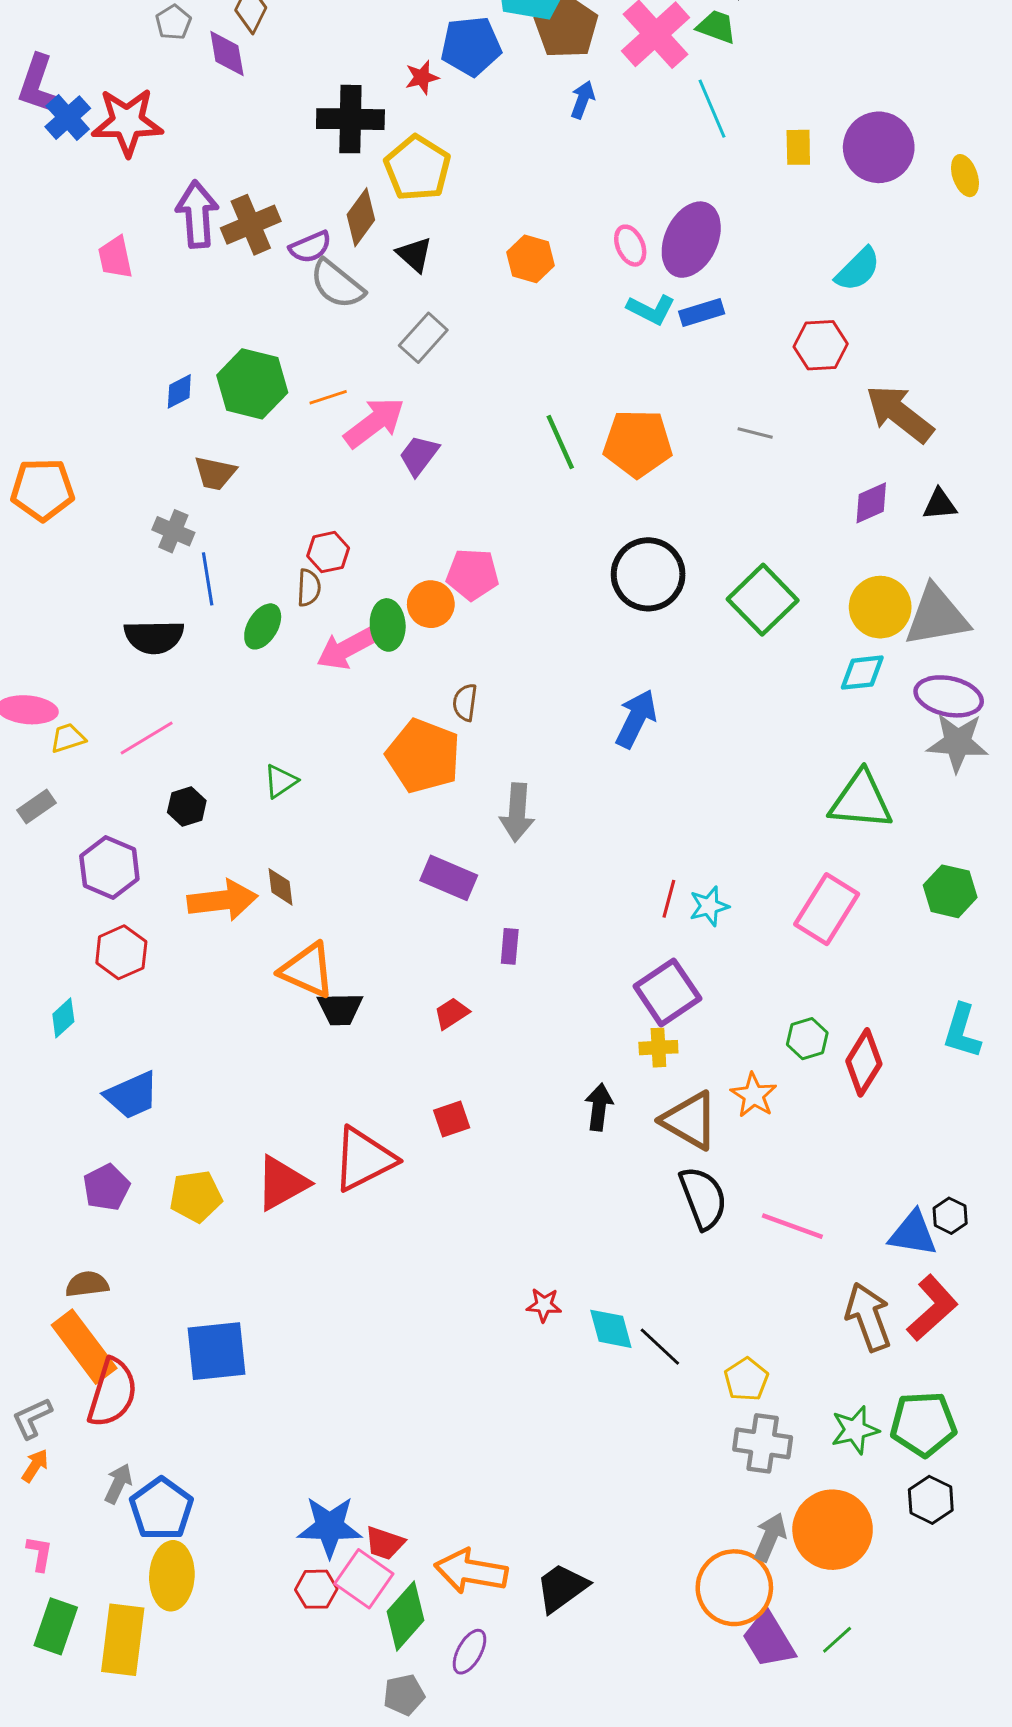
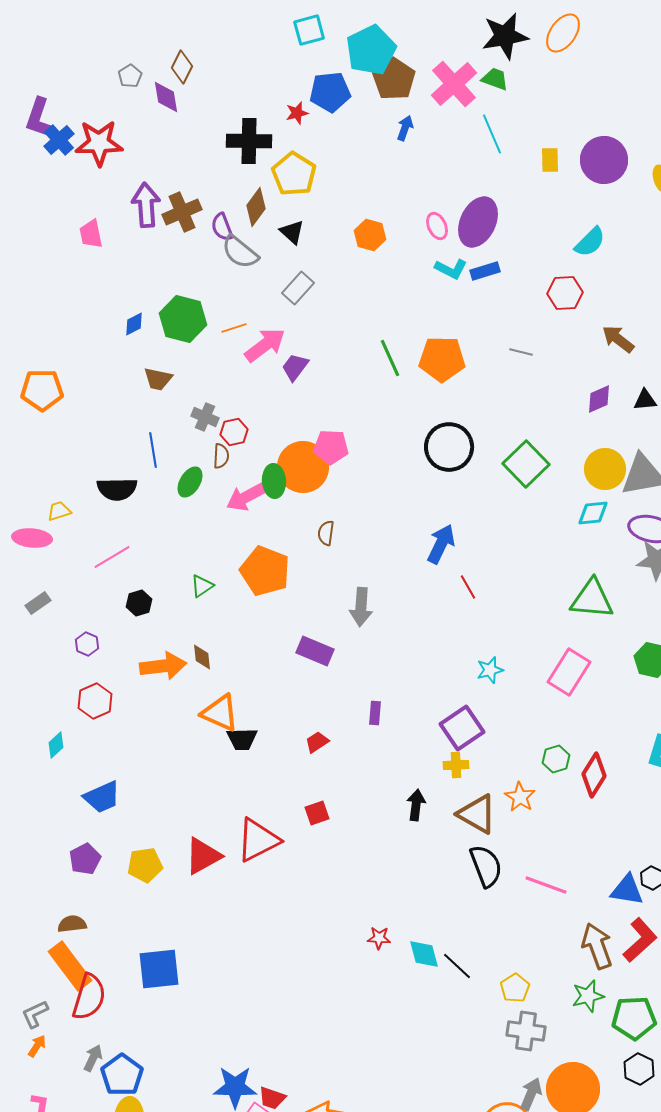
purple semicircle: (310, 247) -> (222, 227), turned 92
brown arrow: (900, 414) -> (618, 339), size x0.7
gray cross: (173, 531) -> (205, 417), moved
orange circle: (431, 604) -> (303, 467), size x1.6
yellow trapezoid: (68, 738) -> (59, 511), moved
orange pentagon: (423, 756) -> (265, 571), moved
purple hexagon: (109, 868) -> (87, 644), size x0.6
red line: (669, 899) -> (468, 587), moved, turned -45
purple rectangle: (510, 946) -> (375, 713), moved
green star: (855, 1430) -> (588, 996), moved

